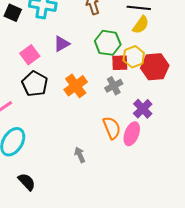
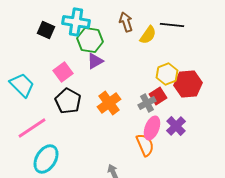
yellow semicircle: (141, 25) -> (148, 35), moved
green hexagon: (108, 43) -> (90, 40), moved
red square: (120, 63) -> (158, 96), moved, turned -30
pink ellipse: (132, 134) -> (152, 128), moved

